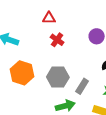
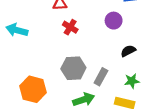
orange hexagon: (22, 73) -> (33, 89), moved

